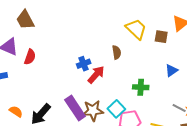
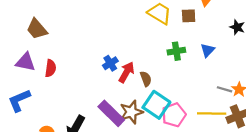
brown semicircle: (116, 52) -> (146, 79), moved
green cross: (141, 87) -> (176, 51), moved
cyan square: (116, 109) -> (156, 105), size x1.4

